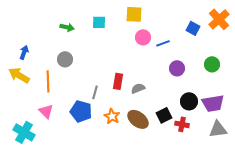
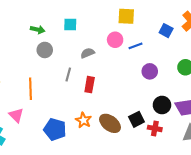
yellow square: (134, 14) -> (126, 16), moved
gray circle: (65, 59) -> (45, 50), moved
orange line: (48, 81) -> (30, 89), moved
gray semicircle: (138, 88) -> (88, 53), moved
gray line: (95, 92) -> (68, 74), moved
blue pentagon: (81, 111) -> (55, 129), moved

